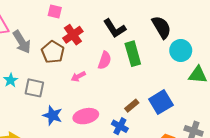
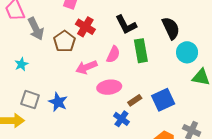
red cross: (73, 35) -> (85, 27), turned -30
pink arrow: (78, 76) -> (86, 67), size x1.5
gray square: (34, 88) -> (30, 100), moved
pink ellipse: (86, 116) -> (109, 87), moved

